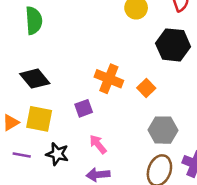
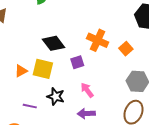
black diamond: (35, 79) -> (54, 43), moved
purple line: (22, 155) -> (30, 106), moved

